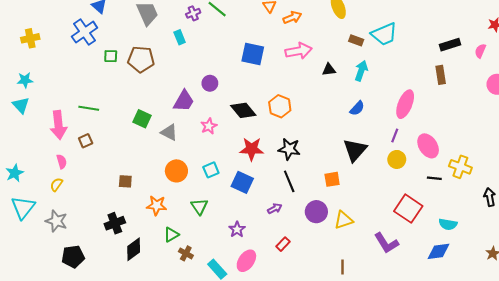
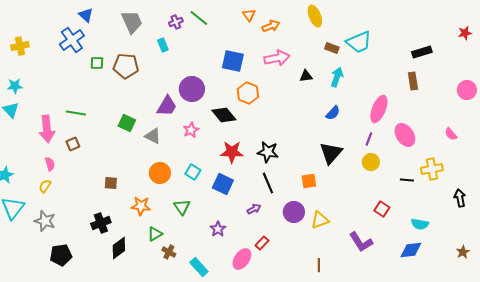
pink semicircle: (480, 51) -> (451, 134), moved, turned -64
purple circle: (210, 83) -> (192, 89), size x1.6
orange hexagon: (280, 106) -> (248, 93), moved
pink ellipse: (428, 146) -> (405, 135), moved
yellow cross: (460, 167) -> (432, 169), turned -30
cyan square: (211, 170) -> (193, 172), turned -35
red square: (408, 209) -> (382, 209), size x0.6
pink ellipse: (246, 261) -> (242, 259), moved

